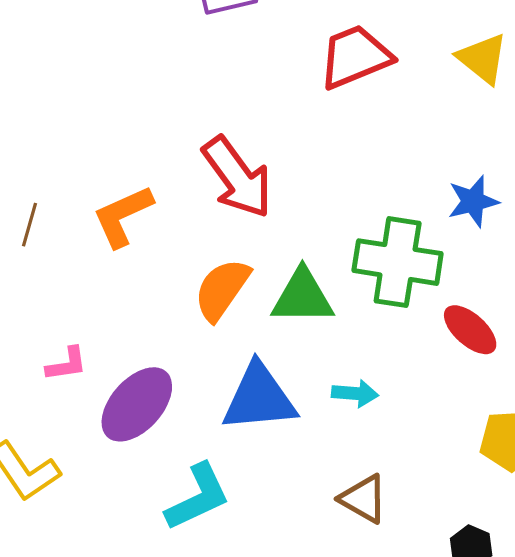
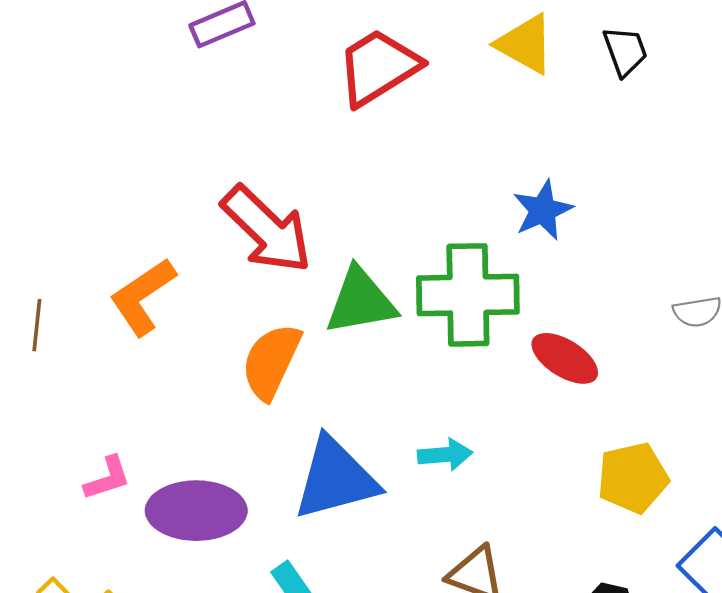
green triangle: (303, 297) -> (361, 301), moved
purple ellipse: (137, 404) -> (196, 511), turned 58

